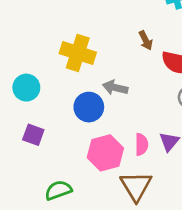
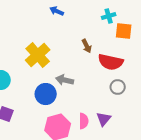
yellow cross: (78, 53) -> (38, 55), turned 30

